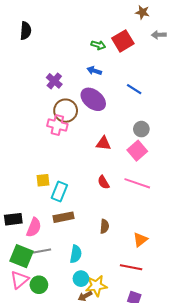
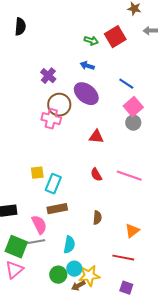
pink square: (137, 151) -> (133, 107), moved
pink semicircle: (34, 227) -> (39, 225), moved, turned -48
green circle: (39, 285) -> (58, 275), moved

